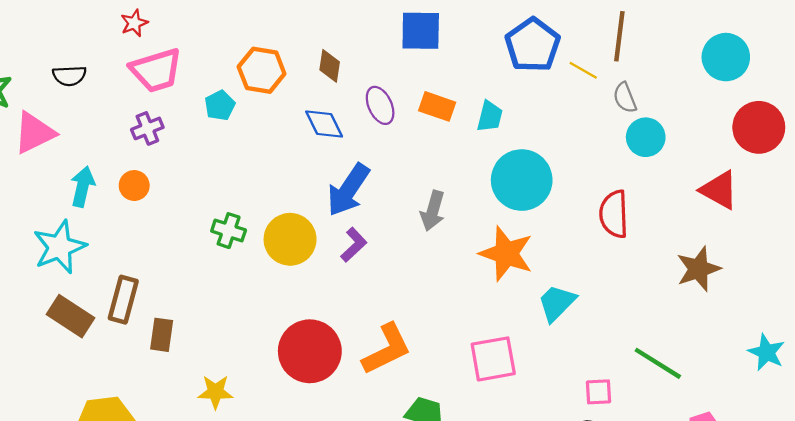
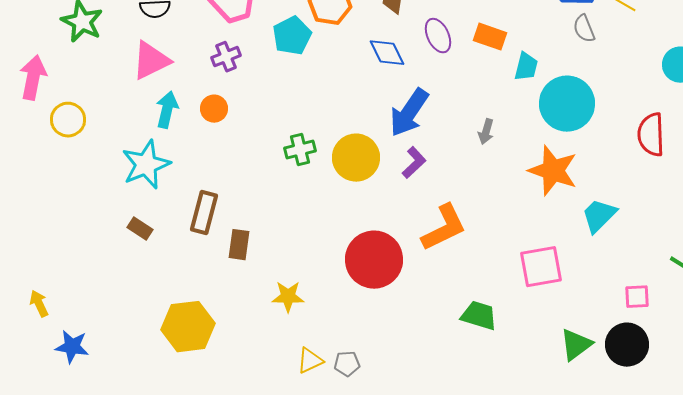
gray semicircle: (625, 98) -> (584, 29), moved
cyan pentagon: (220, 105) -> (292, 36), size x1.4
cyan trapezoid: (490, 116) -> (526, 67), moved
pink triangle: (34, 133) -> (151, 61), moved
gray arrow: (433, 211) -> (486, 132), size x0.7
green cross: (229, 231) -> (300, 150), turned -32
brown rectangle: (71, 316) -> (140, 229), moved, size x0.6
orange L-shape: (387, 349) -> (444, 228), moved

